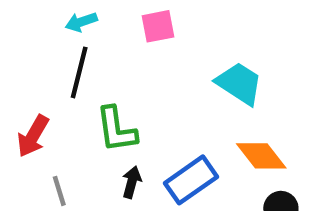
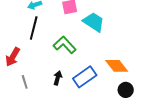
cyan trapezoid: (239, 83) -> (94, 22), moved
green L-shape: (116, 129) -> (65, 45), moved, turned 145

